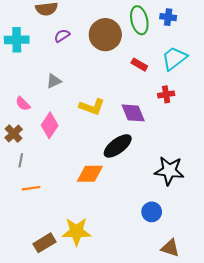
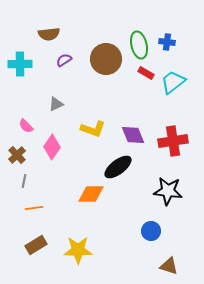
red rectangle: (139, 65) -> (146, 73), moved
red cross: (166, 94) -> (173, 141), moved, size x1.8
brown rectangle: (44, 243) -> (36, 245), moved

